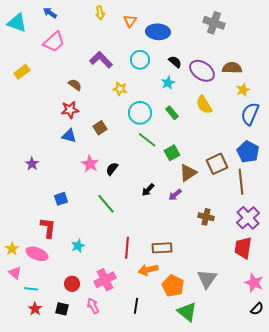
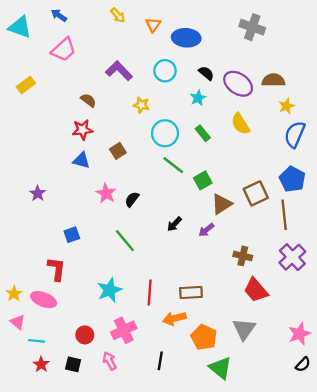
yellow arrow: (100, 13) -> (118, 15), turned -32
cyan star: (78, 246) -> (110, 290), moved, size x1.5
red trapezoid: (243, 248) -> (256, 290), moved, turned -50
pink star: (254, 283) -> (299, 334), turned 30

